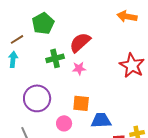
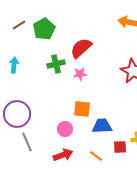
brown line: (17, 39) -> (19, 25), moved
purple circle: (37, 98) -> (17, 114), moved

